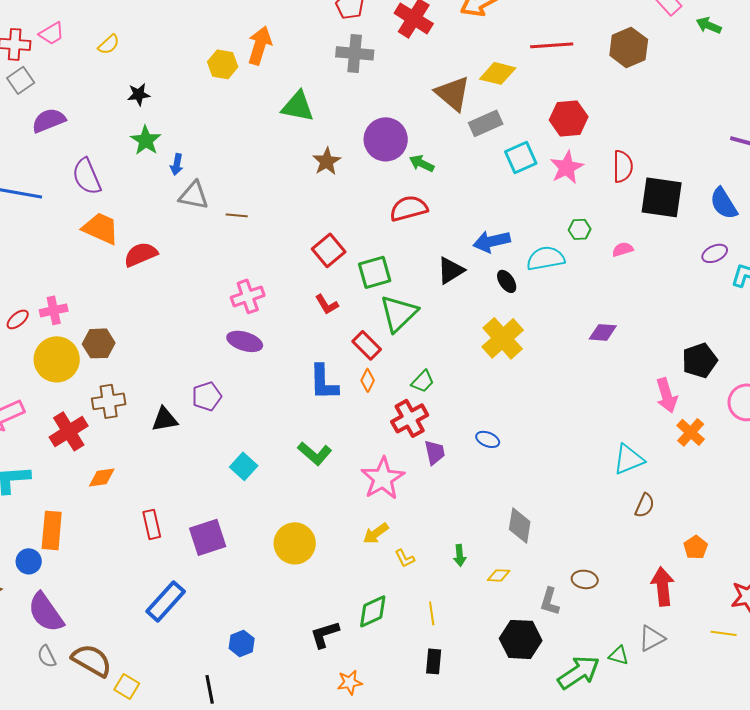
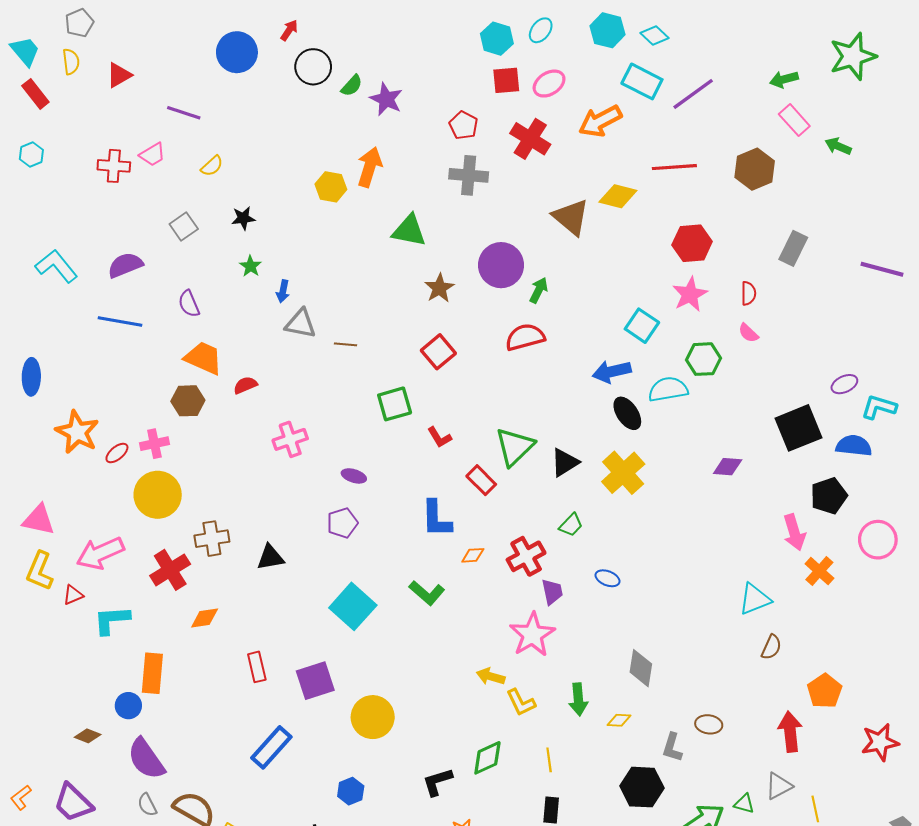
gray square: (21, 80) -> (184, 227), moved
purple semicircle: (49, 120) -> (125, 265), moved
gray rectangle: (486, 123) -> (793, 248), moved, turned -40
green star: (146, 140) -> (251, 266), size x0.7
cyan square: (521, 157) -> (642, 326), moved, turned -32
green arrow: (422, 163) -> (539, 290), turned 90
red semicircle: (623, 166) -> (748, 293), size x0.7
purple semicircle: (87, 176) -> (189, 304), size x0.7
black square: (662, 197) -> (799, 428), moved, turned -30
blue semicircle: (724, 203) -> (854, 446), moved, turned 128
green hexagon: (580, 229) -> (704, 359), size x1.5
pink semicircle: (623, 249) -> (748, 333), moved, turned -120
red square: (329, 250) -> (438, 352), moved
red semicircle: (141, 254) -> (245, 385), size x0.7
black triangle: (451, 270) -> (565, 462), moved
green square: (375, 272) -> (395, 404), moved
black ellipse: (507, 281) -> (627, 413), size x1.4
pink cross: (248, 296) -> (290, 439), moved
purple ellipse: (245, 341) -> (354, 476), size x0.7
brown hexagon: (99, 343) -> (188, 401), moved
orange diamond: (368, 380) -> (473, 555), moved, turned 60
green trapezoid: (423, 381) -> (571, 525), moved
purple pentagon: (207, 396) -> (342, 523), moved
cyan square: (244, 466) -> (353, 606), size x1.6
pink star: (383, 478) -> (532, 635), moved
yellow arrow: (376, 533) -> (491, 676), turned 52
yellow circle: (295, 543) -> (373, 717), moved
orange pentagon: (696, 547) -> (825, 691), size x1.4
green arrow: (460, 555) -> (578, 699), size x1.4
yellow L-shape: (405, 558) -> (521, 702), size x1.4
yellow line: (724, 633) -> (815, 809), moved, turned 70

